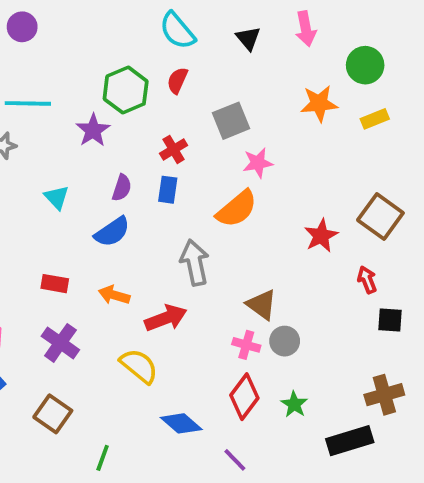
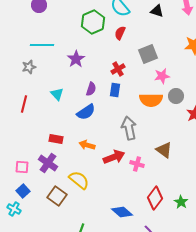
black triangle: (248, 38) -> (157, 11), turned -32
green hexagon: (126, 90) -> (93, 22), moved
orange semicircle: (237, 209) -> (151, 100), turned 40
gray circle: (285, 341) -> (176, 96), moved
purple cross: (60, 343) -> (48, 163), moved
pink cross: (246, 345) -> (137, 164), moved
yellow semicircle: (139, 366) -> (79, 180), moved
brown square: (53, 414) -> (57, 196), moved

